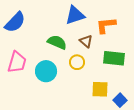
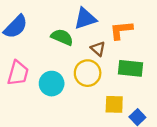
green semicircle: (57, 42) -> (62, 37), moved
yellow circle: (77, 62) -> (88, 73), size x1.5

